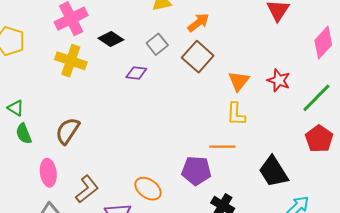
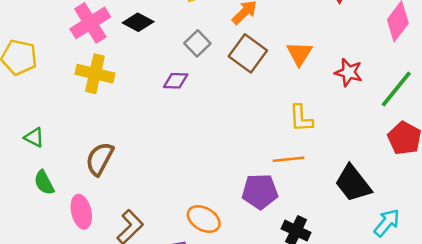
black diamond: (111, 39) -> (138, 22), moved
orange triangle: (239, 81) -> (299, 54), moved
green semicircle: (24, 134) -> (44, 183), moved

